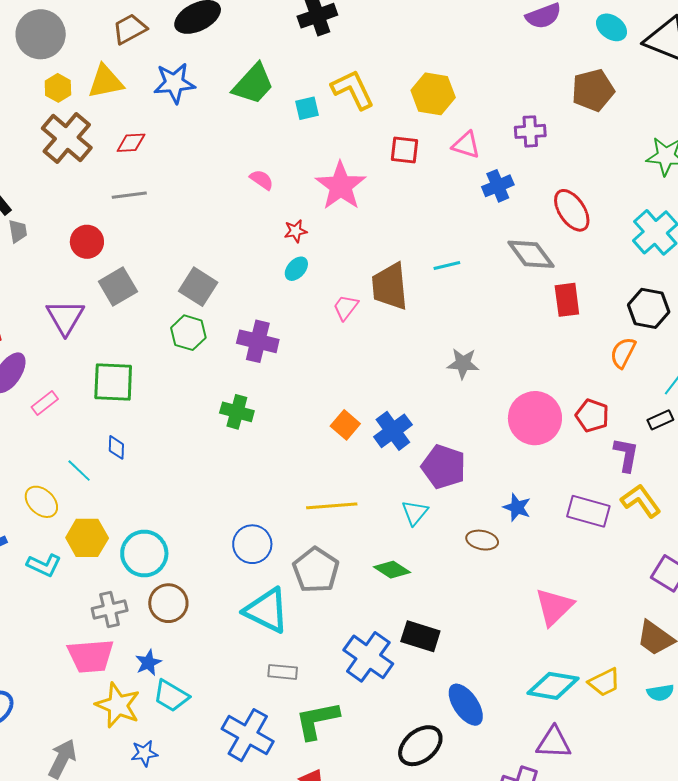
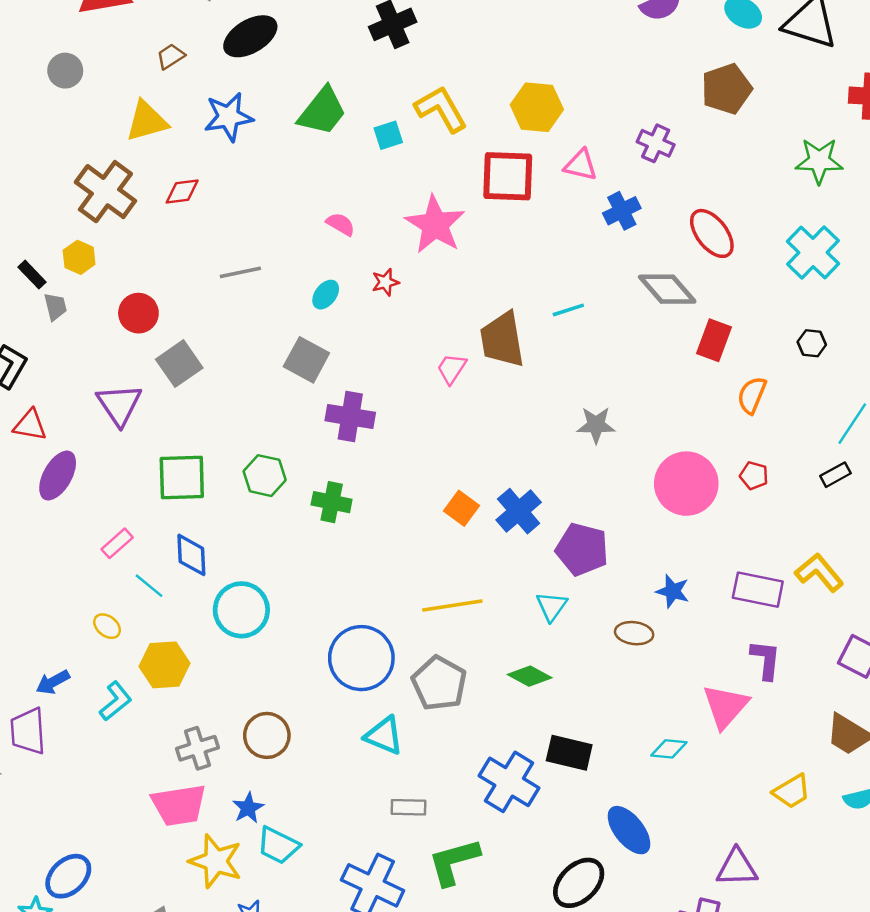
brown trapezoid: (130, 29) -> (171, 56), size x0.7
gray circle: (41, 34) -> (65, 71), size x0.6
yellow hexagon: (58, 88) -> (79, 257), moved
purple cross: (530, 131) -> (656, 143), turned 32
red square: (404, 150) -> (508, 176), size x1.6
gray line: (129, 195) -> (240, 272), moved
cyan ellipse: (296, 269) -> (326, 295), moved
gray square: (198, 287) -> (306, 360), moved
red rectangle: (567, 300) -> (714, 340), turned 32
black hexagon: (649, 308) -> (812, 343), size x0.6
green hexagon: (188, 333) -> (265, 476), moved
orange semicircle: (623, 353) -> (752, 395), moved
pink rectangle: (45, 403) -> (117, 543), moved
red pentagon: (592, 416) -> (754, 476), size x0.7
blue diamond: (116, 447) -> (191, 555), size x1.5
purple L-shape: (626, 455) -> (766, 660), moved
yellow ellipse: (41, 502) -> (107, 626), size x0.7
blue circle: (252, 544) -> (361, 658), size x1.4
cyan circle: (144, 553) -> (241, 610), moved
cyan L-shape: (44, 565) -> (116, 701), turned -60
cyan triangle: (267, 610) -> (384, 736), size x0.7
cyan diamond: (553, 686) -> (669, 749), moved, size x0.6

